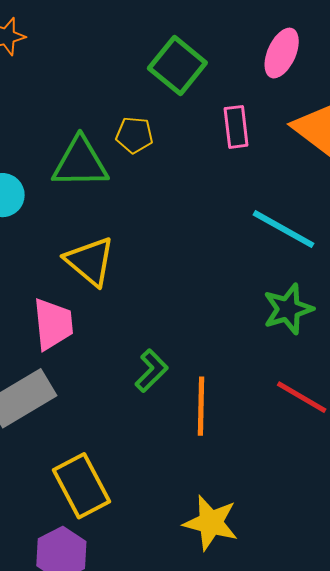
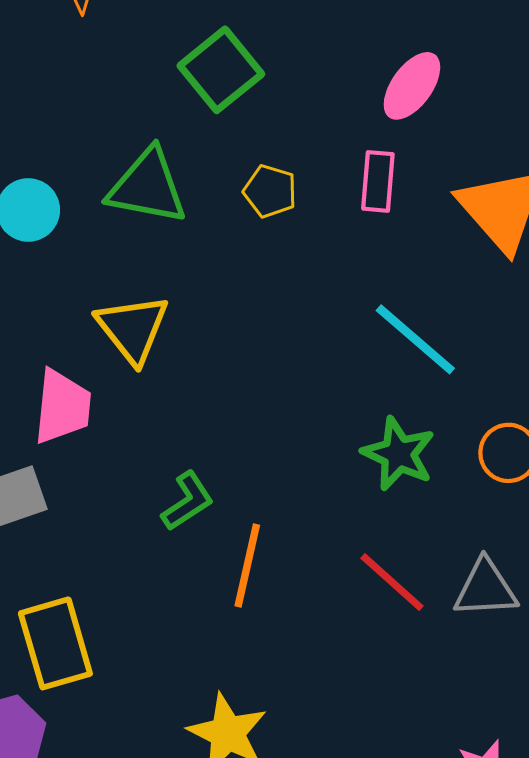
pink ellipse: (282, 53) -> (412, 86), moved
green square: (177, 65) -> (221, 70), moved
yellow pentagon: (134, 135) -> (270, 191), moved
green star: (288, 309) -> (398, 454), turned 30

